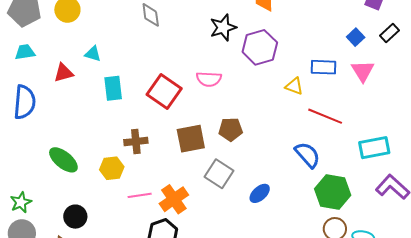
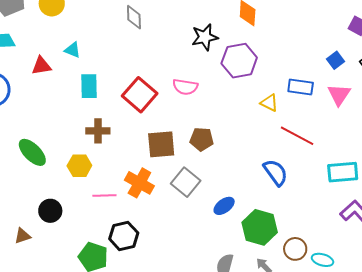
brown cross: (136, 141) -> (98, 131), moved
green hexagon: (333, 192) -> (260, 227), moved
orange cross: (174, 199) -> (139, 183), moved, turned -32
black circle: (75, 217) -> (50, 211), moved

